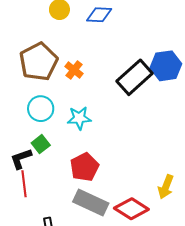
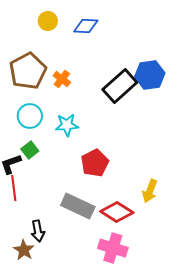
red pentagon: (84, 167) -> (95, 163), moved

